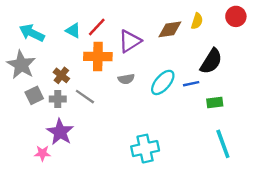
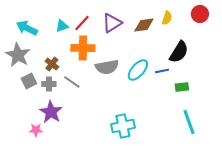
cyan triangle: (73, 31) -> (62, 26), turned -48
purple triangle: (130, 41) -> (112, 23), moved
gray semicircle: (126, 79) -> (107, 67), size x1.6

